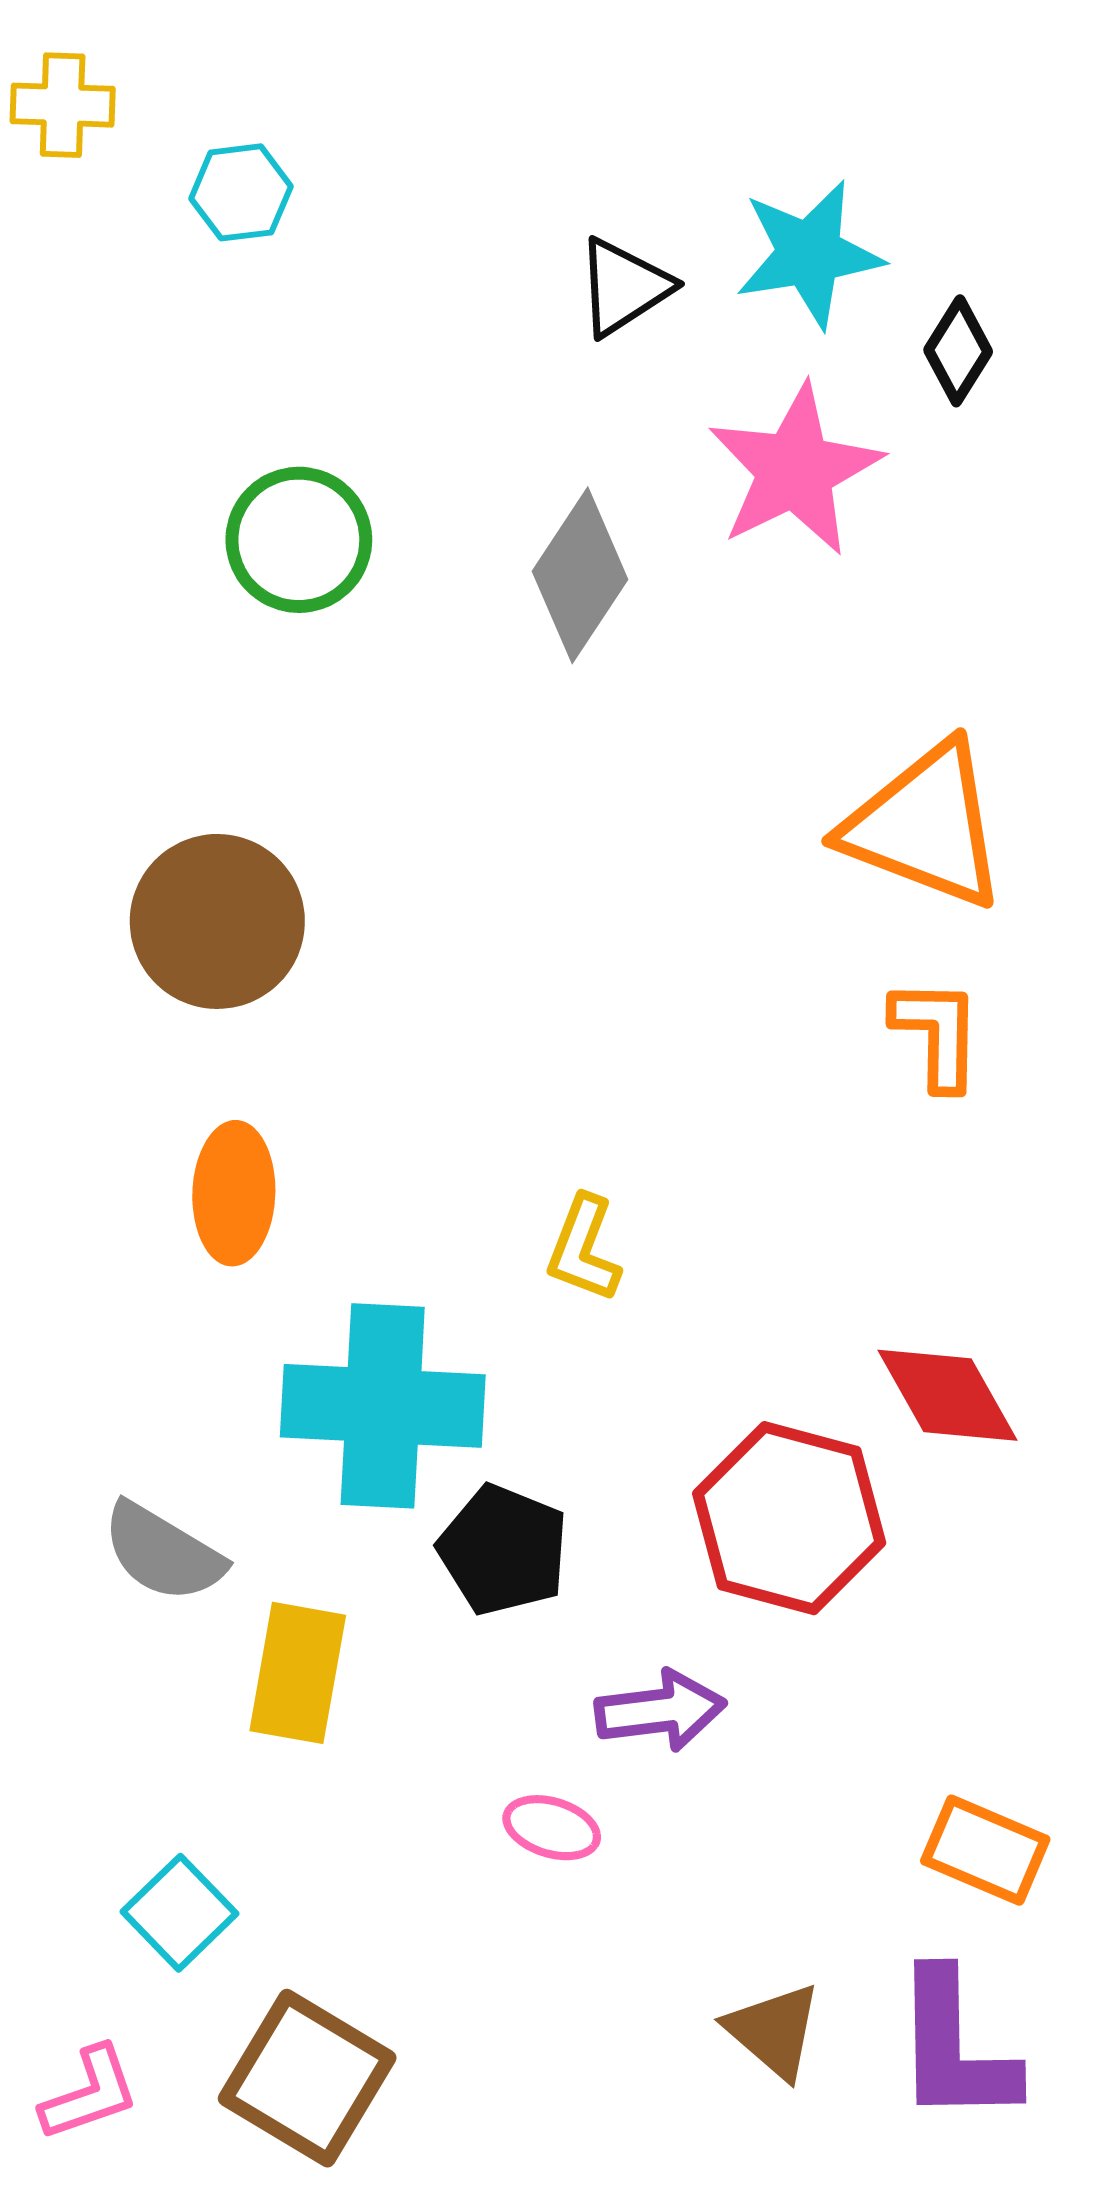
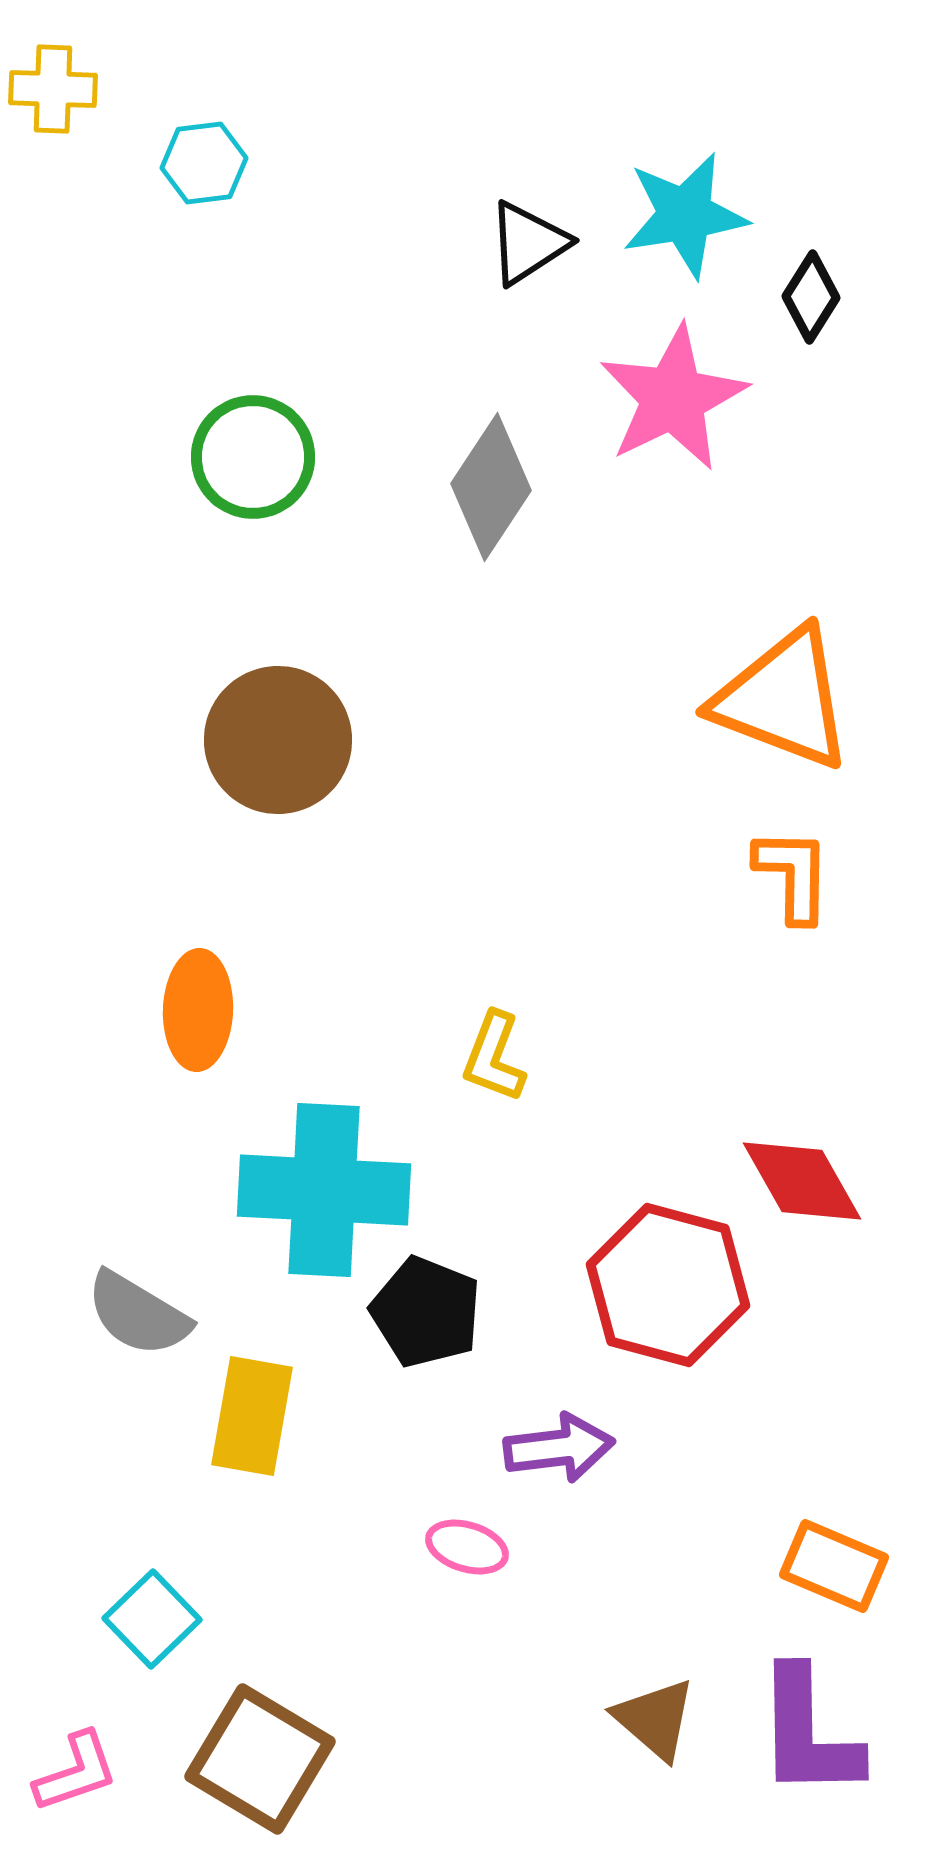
brown circle: (217, 921) -> (278, 740), moved

